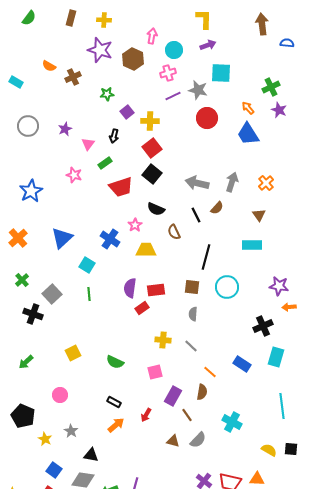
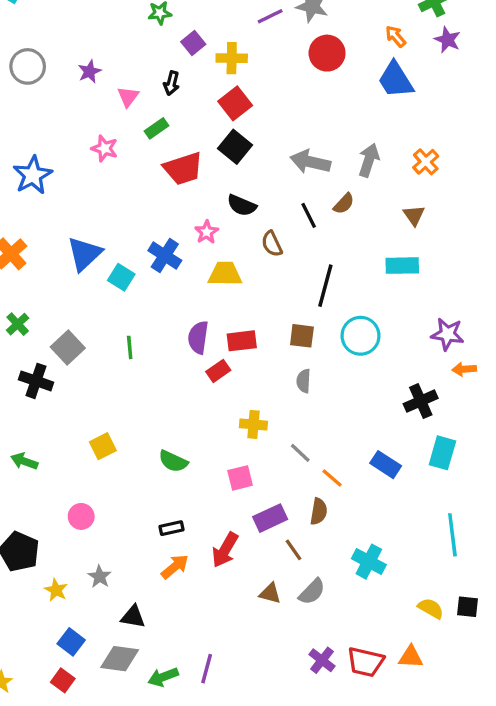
cyan square: (87, 265) -> (121, 277), moved
gray line: (191, 346) -> (300, 453), moved
green arrow: (26, 362) -> (24, 461), turned 63
purple rectangle: (173, 396) -> (270, 518), turned 36
black rectangle: (114, 402) -> (171, 528), turned -40
red arrow: (146, 415) -> (225, 550), size x1.5

